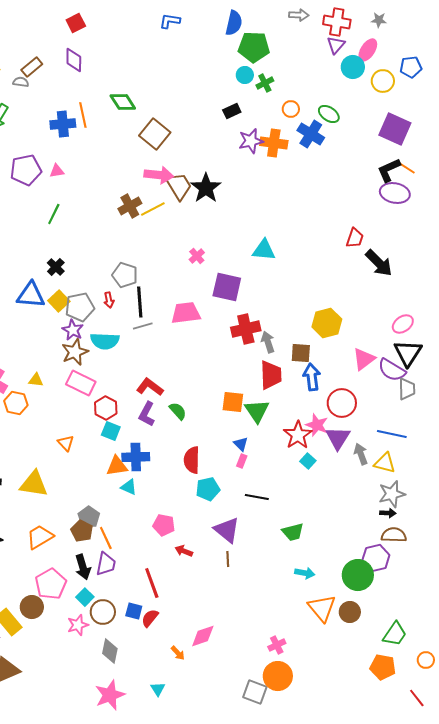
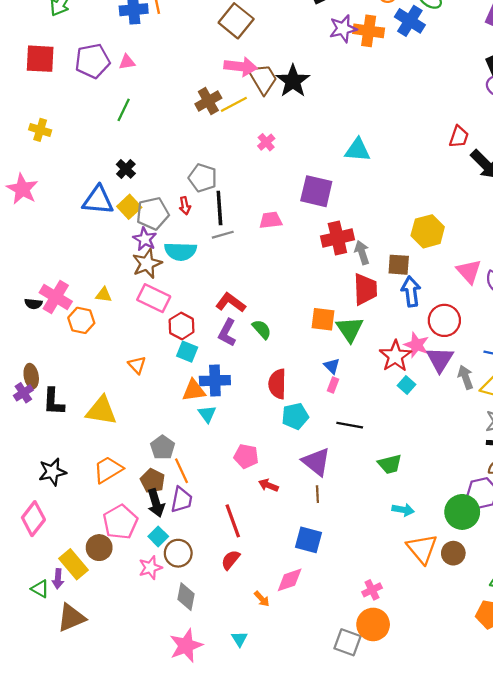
pink cross: (197, 256) -> (266, 142), moved
pink trapezoid: (186, 313) -> (271, 220), size x0.7
pink triangle: (364, 359) -> (469, 271), turned -35
cyan triangle: (129, 487) -> (207, 414), turned 30
brown pentagon: (82, 531) -> (153, 481), moved
blue square: (134, 611) -> (308, 540), moved, size x1.4

